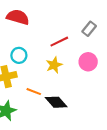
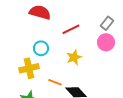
red line: (59, 42) -> (71, 29), moved
pink circle: (88, 62) -> (106, 42), moved

